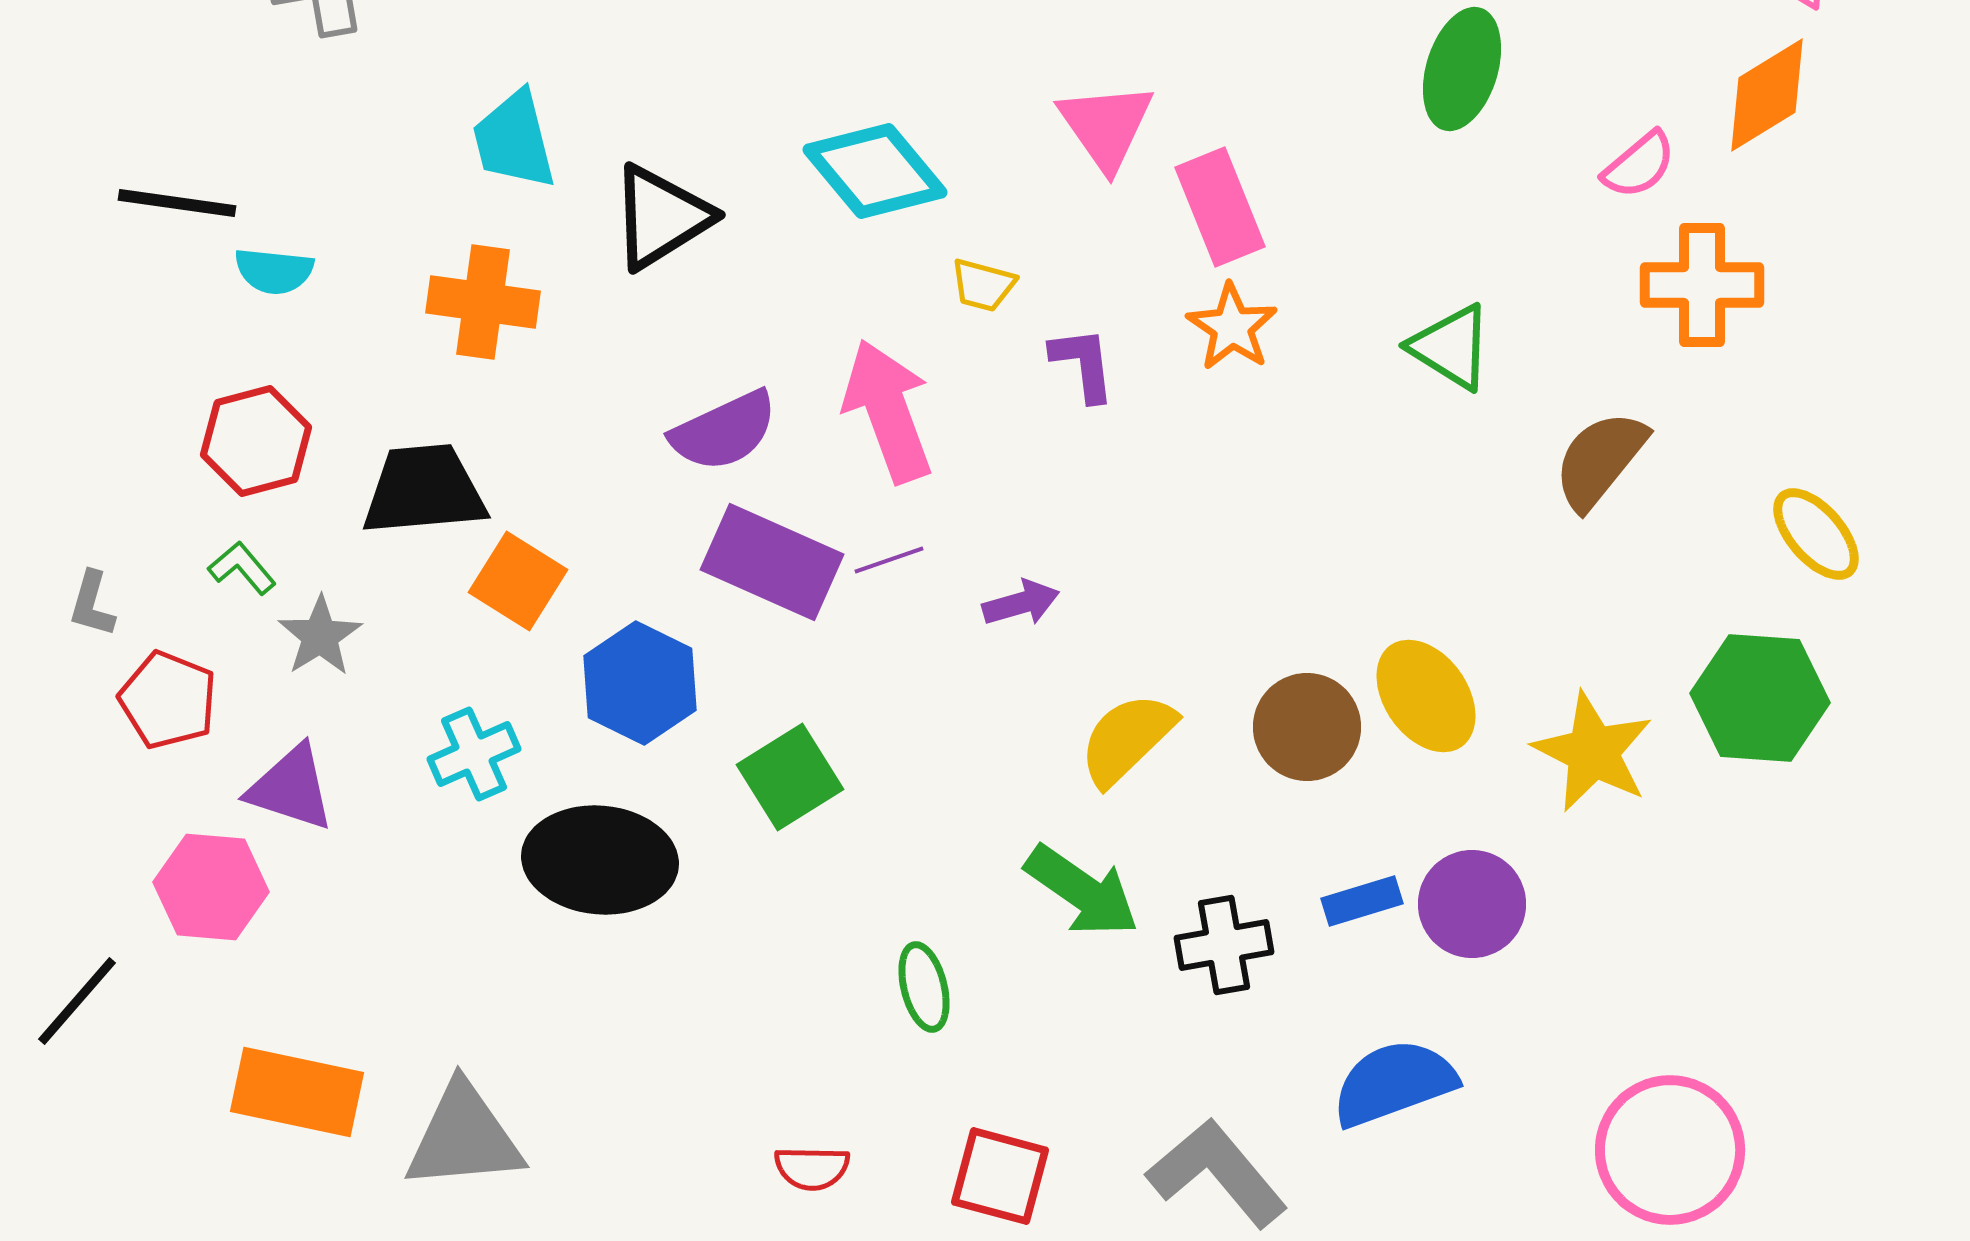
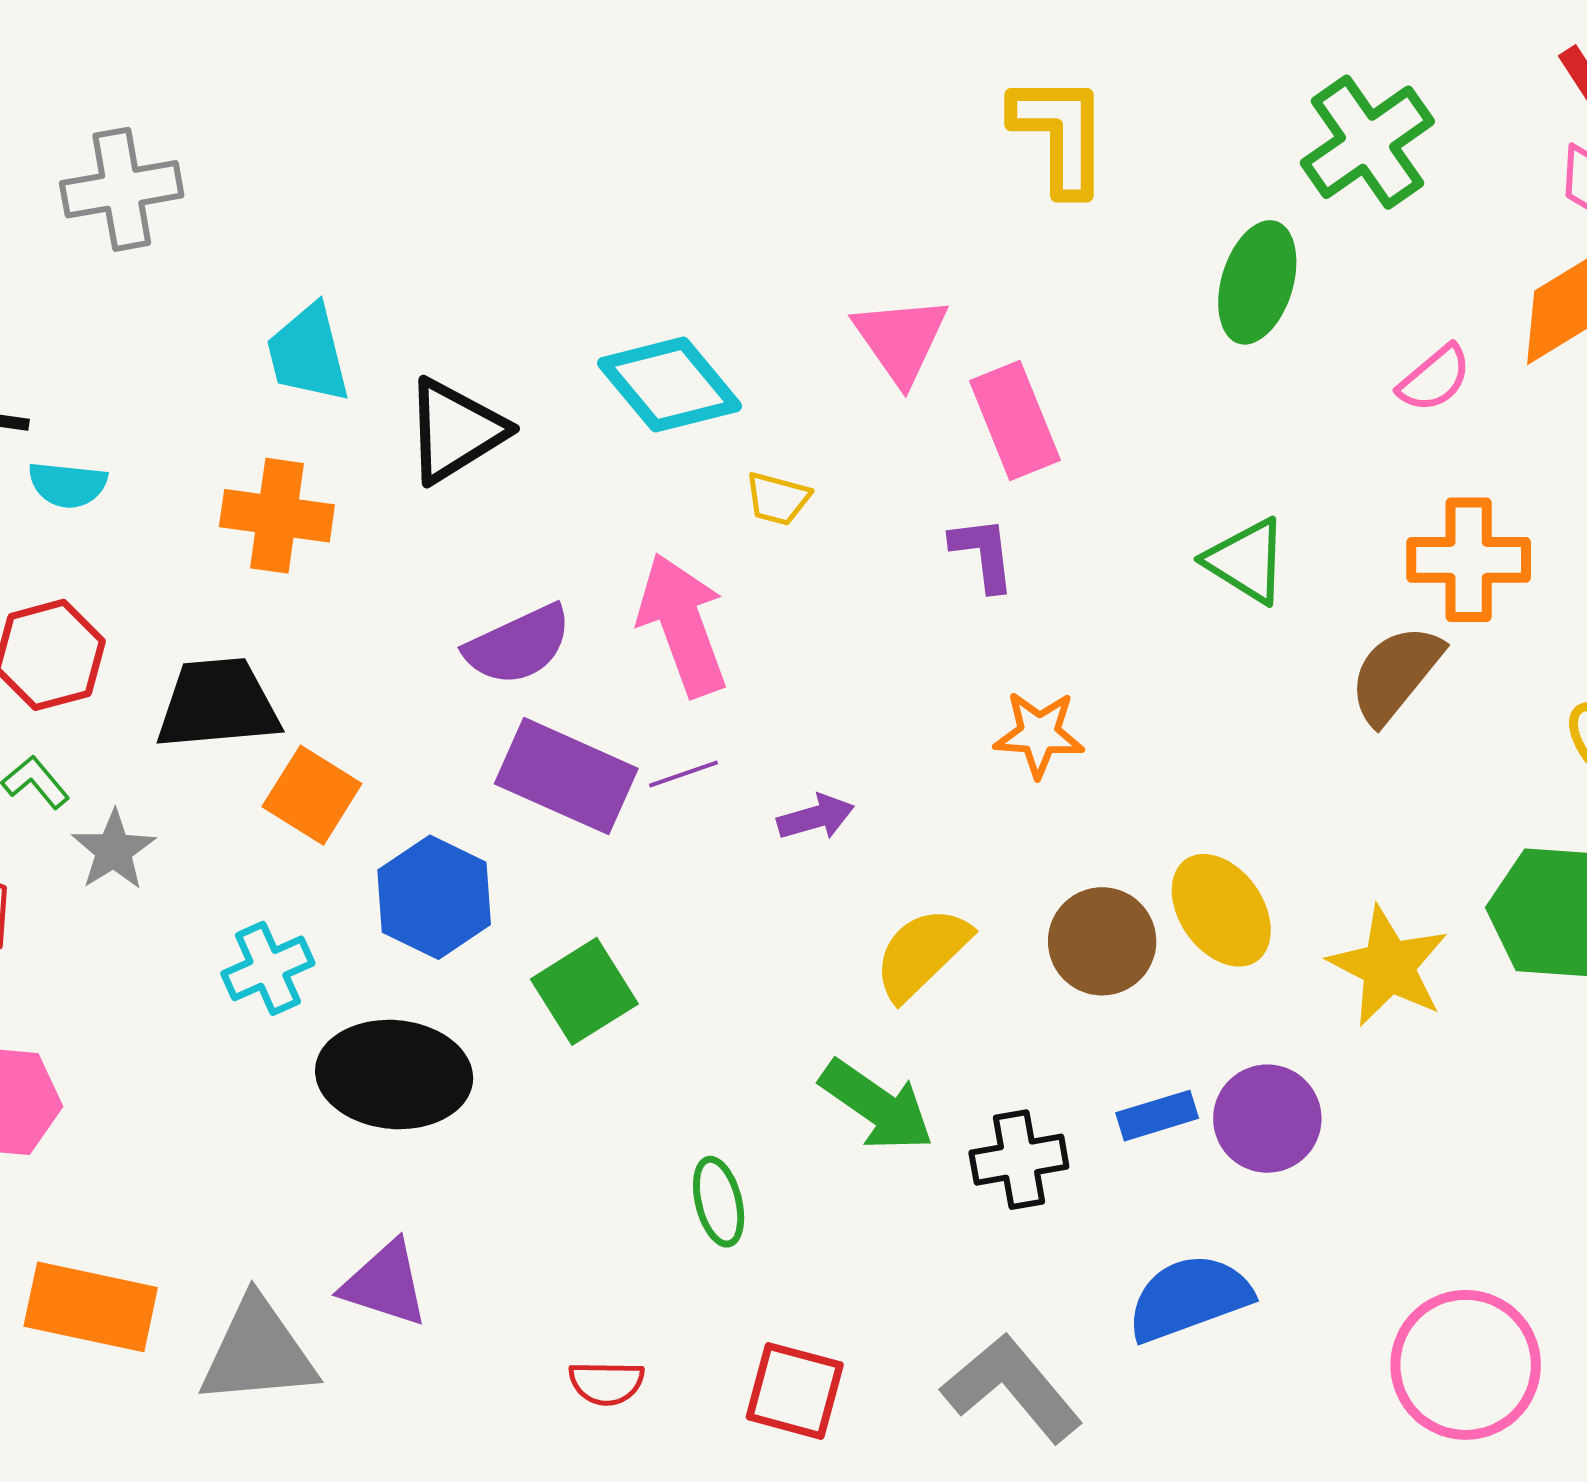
orange cross: (1702, 285) -> (1469, 560), moved
orange star: (1232, 327) -> (1039, 734), moved, turned -30
purple L-shape: (1083, 364) -> (983, 554), moved
purple triangle: (291, 788) -> (385, 1284), moved

